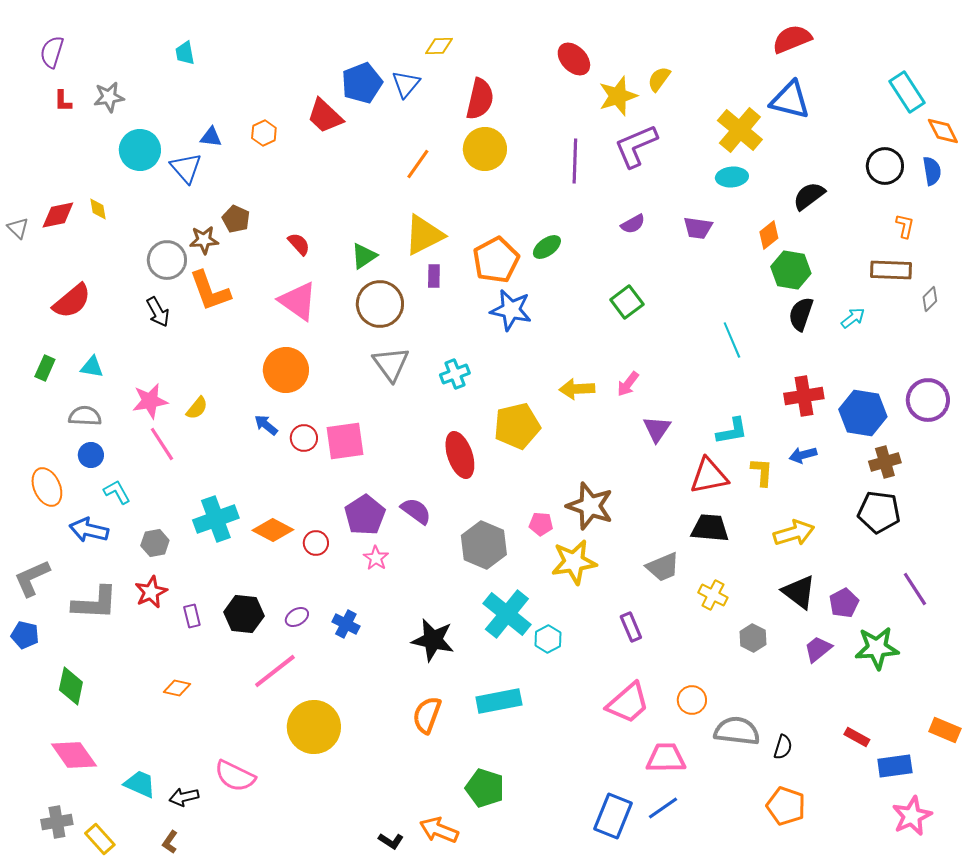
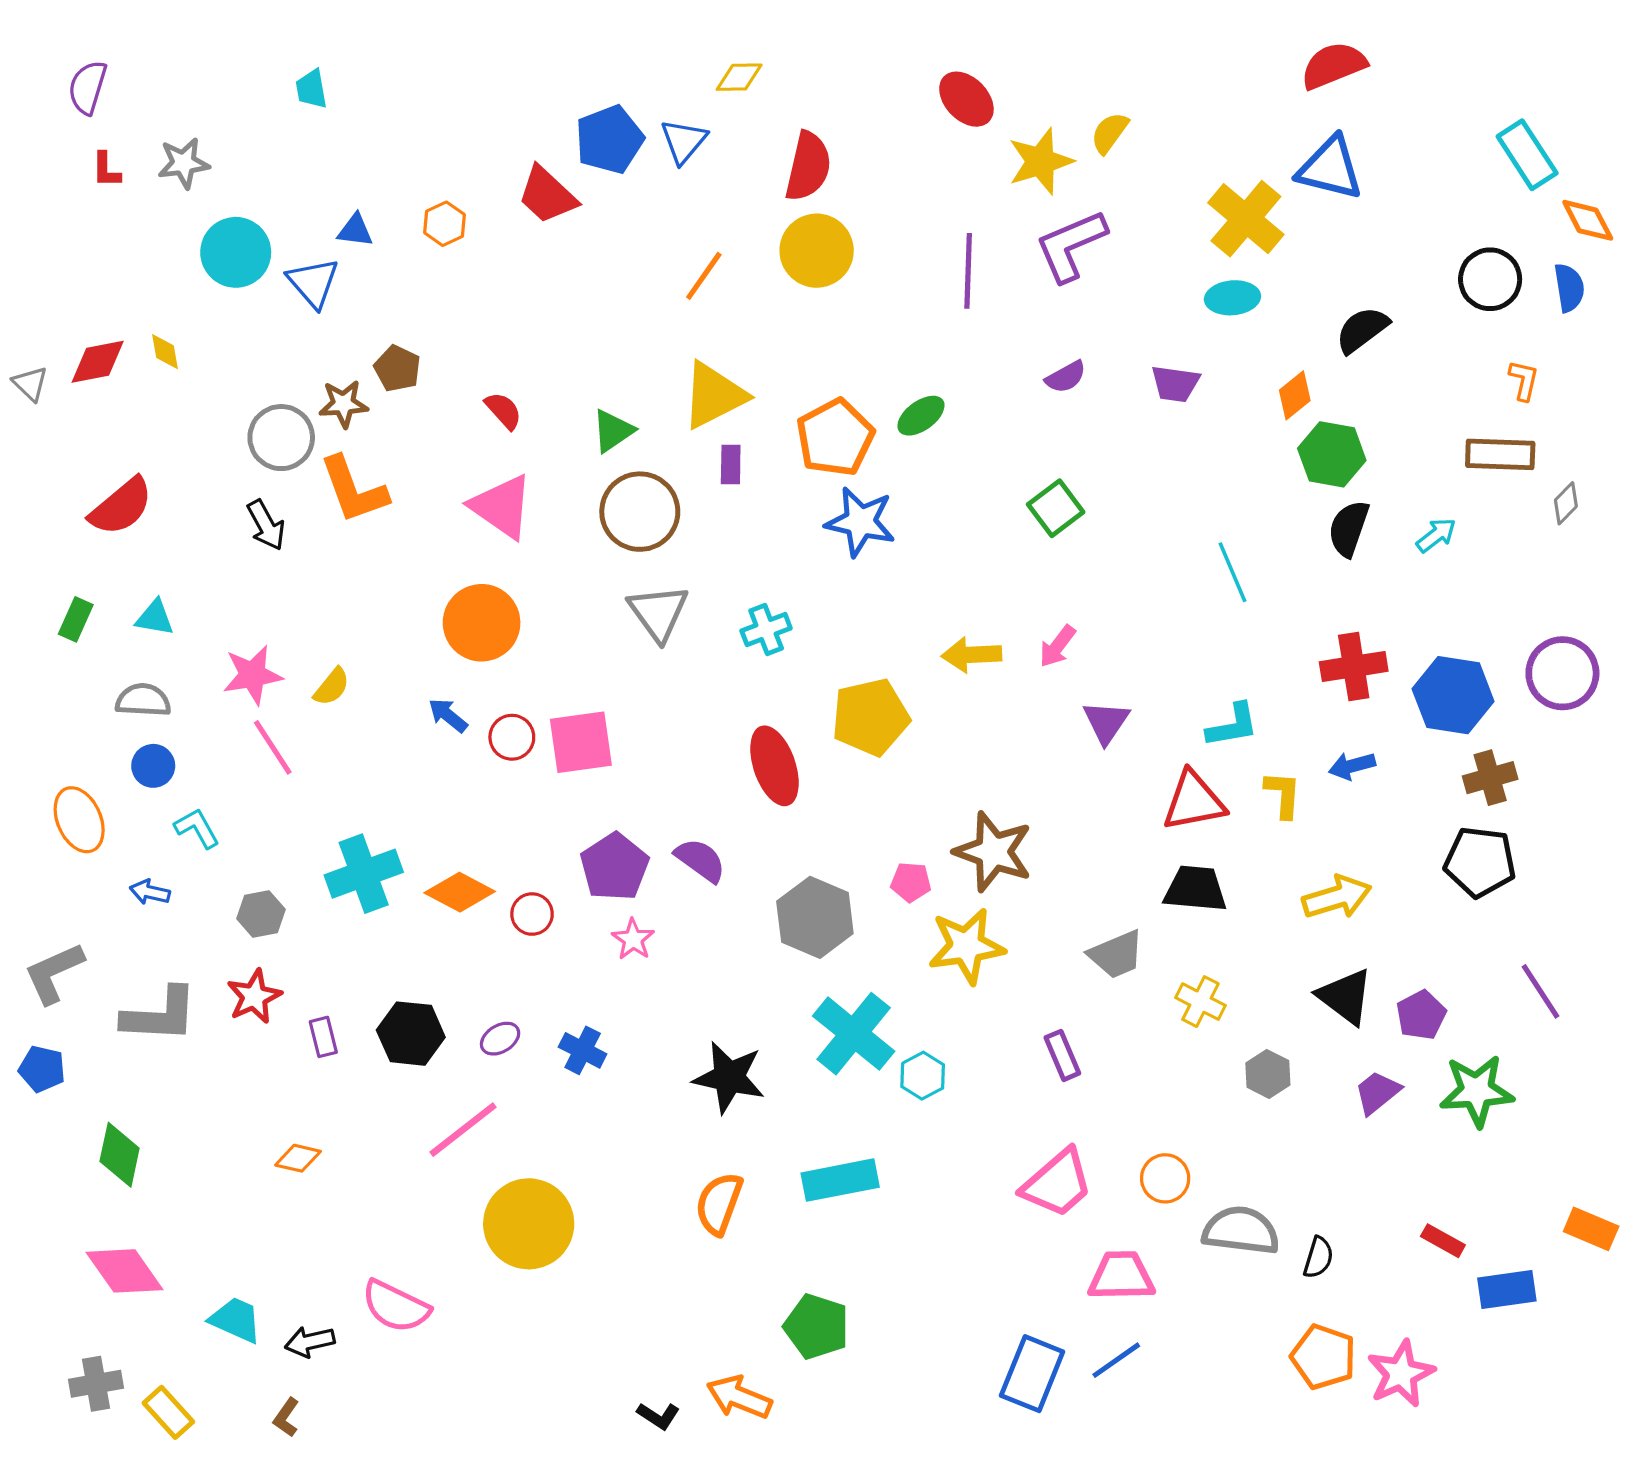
blue arrow: (89, 530) -> (150, 892), size x0.6
pink star: (912, 816) -> (1401, 1374), moved

